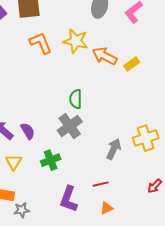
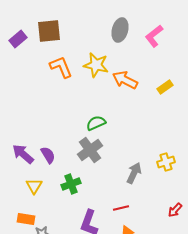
yellow rectangle: (132, 64) -> (165, 87), moved
green semicircle: (76, 99) -> (96, 123), turned 66
yellow cross: (146, 138) -> (166, 162), size x0.7

